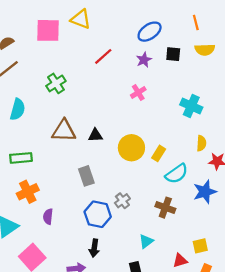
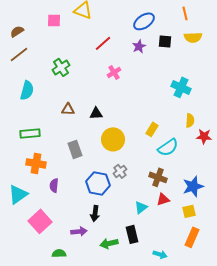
pink square: (48, 30) -> (54, 20), size x0.6
pink cross: (138, 92) -> (114, 72), moved
brown triangle: (64, 131) -> (68, 109), size x0.6
yellow circle: (131, 148) -> (113, 139), moved
gray rectangle: (86, 176) -> (75, 149), moved
orange cross: (28, 192) -> (36, 163), turned 36
blue star: (205, 192) -> (193, 186), moved
red triangle: (180, 261) -> (163, 199), moved

